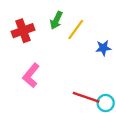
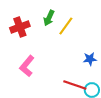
blue star: (103, 48) -> (90, 59), moved

